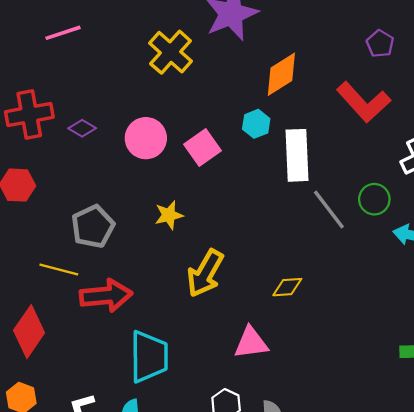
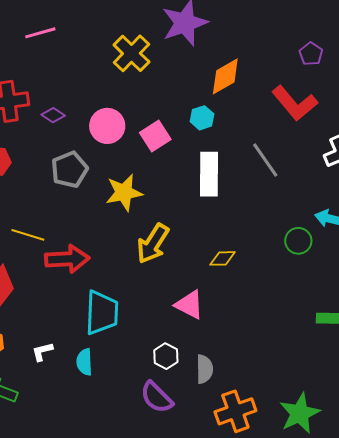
white rectangle: (297, 155) -> (209, 174), moved
green circle: (374, 199) -> (298, 241), moved
gray line: (329, 210) -> (265, 160), moved
yellow star: (169, 215) -> (124, 193), size x1.5
gray pentagon: (93, 226) -> (69, 170), moved
pink triangle: (251, 343) -> (189, 305), turned 32

